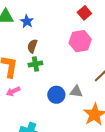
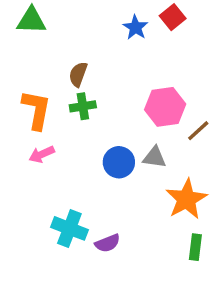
blue star: (27, 21) -> (135, 27), moved
pink hexagon: (80, 41) -> (165, 107), moved

